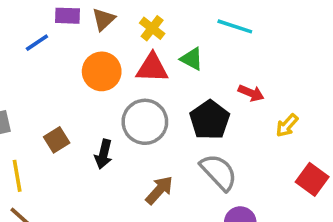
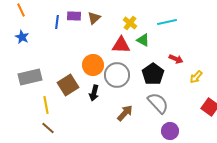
cyan line: (235, 26) -> (167, 22), turned -30
yellow cross: (152, 28) -> (130, 23), moved
blue line: (37, 43) -> (57, 22), moved, turned -48
orange circle: (102, 71) -> (93, 65), moved
brown square: (57, 140) -> (68, 85), size x1.5

